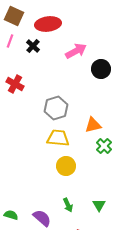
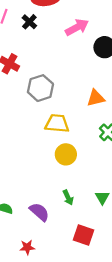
gray hexagon: (56, 108) -> (40, 88), moved
orange triangle: (93, 125) -> (96, 98), moved

